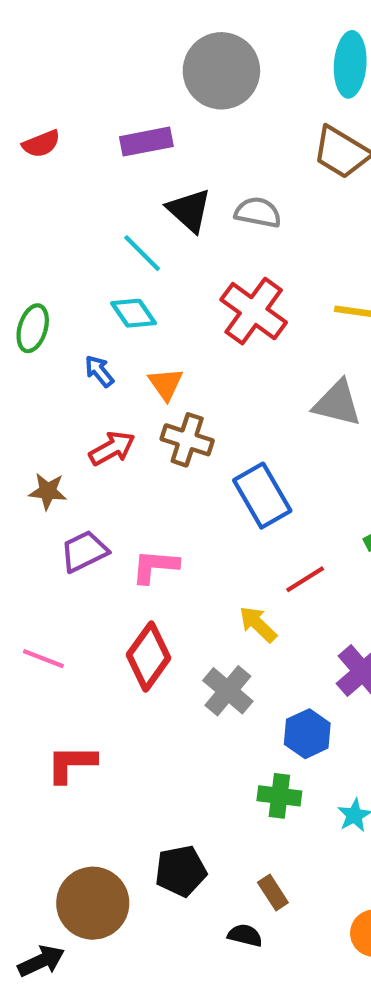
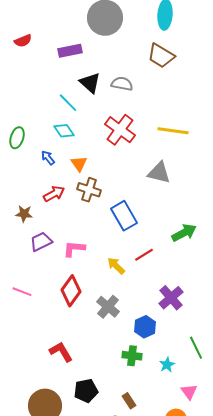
red semicircle: (41, 144) -> (23, 41), moved
yellow arrow: (258, 624) -> (116, 266), moved
red L-shape: (71, 764) -> (61, 352), moved, turned 60

